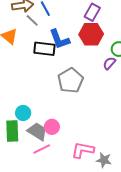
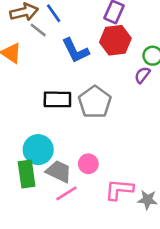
black rectangle: (44, 49) -> (57, 99), moved
cyan circle: (23, 113) -> (38, 150), size x1.5
pink circle: (52, 127) -> (88, 164), moved

